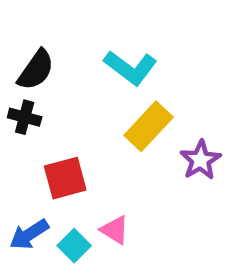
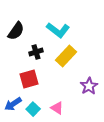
black cross: (25, 117) -> (36, 52), moved, turned -32
purple star: (200, 160) -> (89, 86), moved
pink triangle: (115, 230) -> (57, 108), moved

